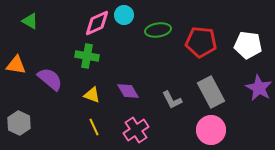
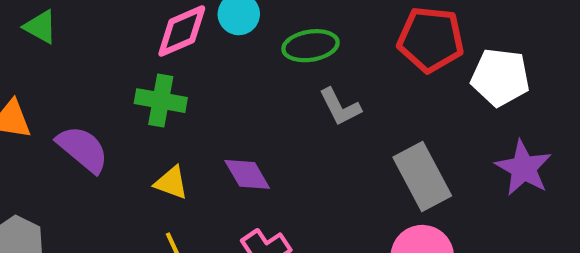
red pentagon: (201, 42) -> (431, 39), moved
gray L-shape: (172, 100) -> (340, 107), moved

